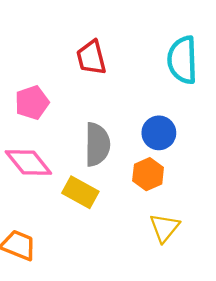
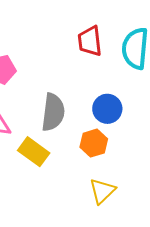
red trapezoid: (91, 58) -> (90, 41), moved

